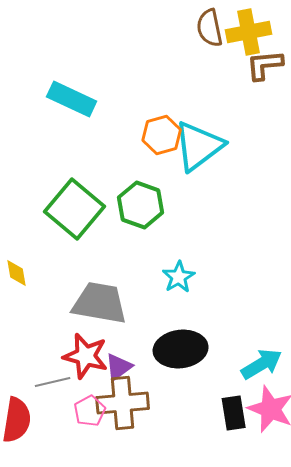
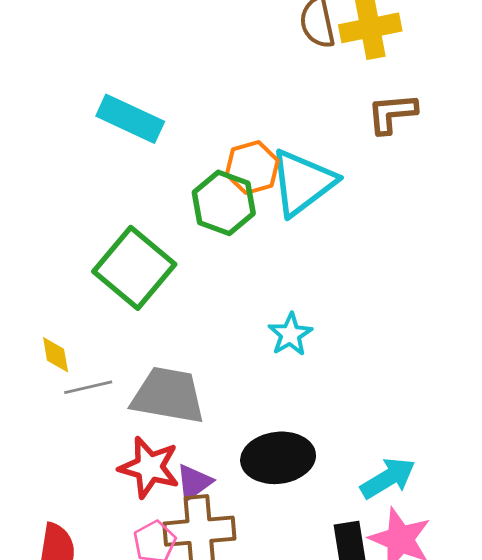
brown L-shape: (265, 65) -> (392, 113), moved
green hexagon: (141, 205) -> (224, 203), moved
cyan star: (179, 277) -> (290, 334), moved
gray line: (53, 382) -> (88, 387), moved

